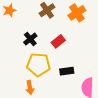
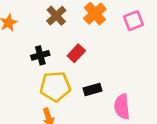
black cross: (30, 39) -> (40, 55), turned 32

